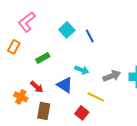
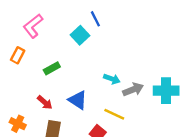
blue line: (90, 36) -> (95, 19), moved
cyan arrow: (82, 70) -> (112, 79), moved
orange cross: (21, 97) -> (18, 124), moved

